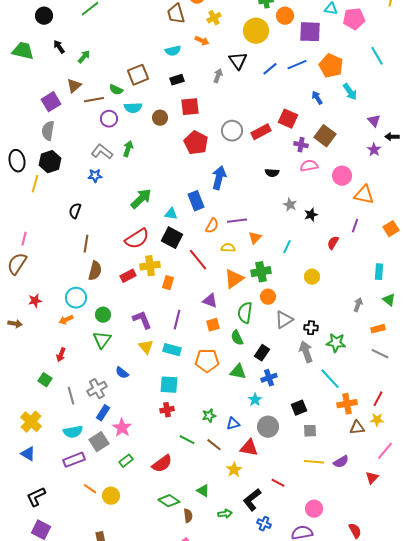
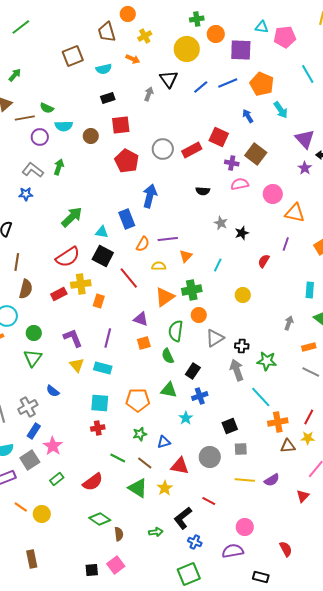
brown square: (138, 75) -> (73, 56), moved
purple triangle: (374, 121) -> (305, 139), size x1.5
orange pentagon: (207, 361) -> (138, 400), moved
gray circle: (268, 427) -> (210, 457), moved
green triangle: (203, 491) -> (138, 488), moved, size x1.5

